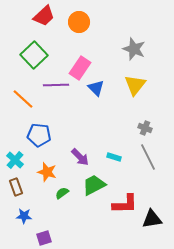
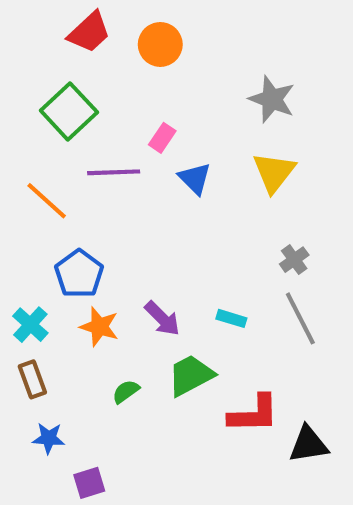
pink rectangle: (80, 68) -> (162, 138), size x0.6
gray cross: (145, 128) -> (294, 260), turned 32
blue pentagon: (39, 135) -> (79, 274), turned 30
orange star: (47, 172) -> (99, 327), moved

